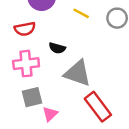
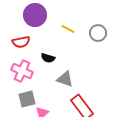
pink cross: (26, 64) -> (22, 71), turned 30
gray triangle: (78, 73) -> (65, 79), size x0.7

